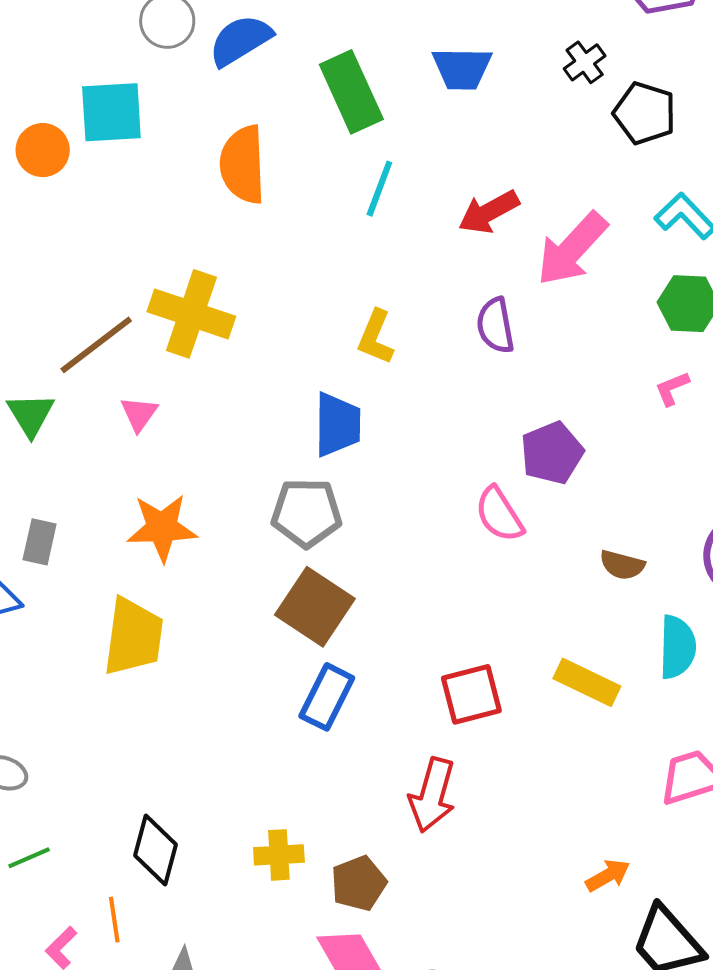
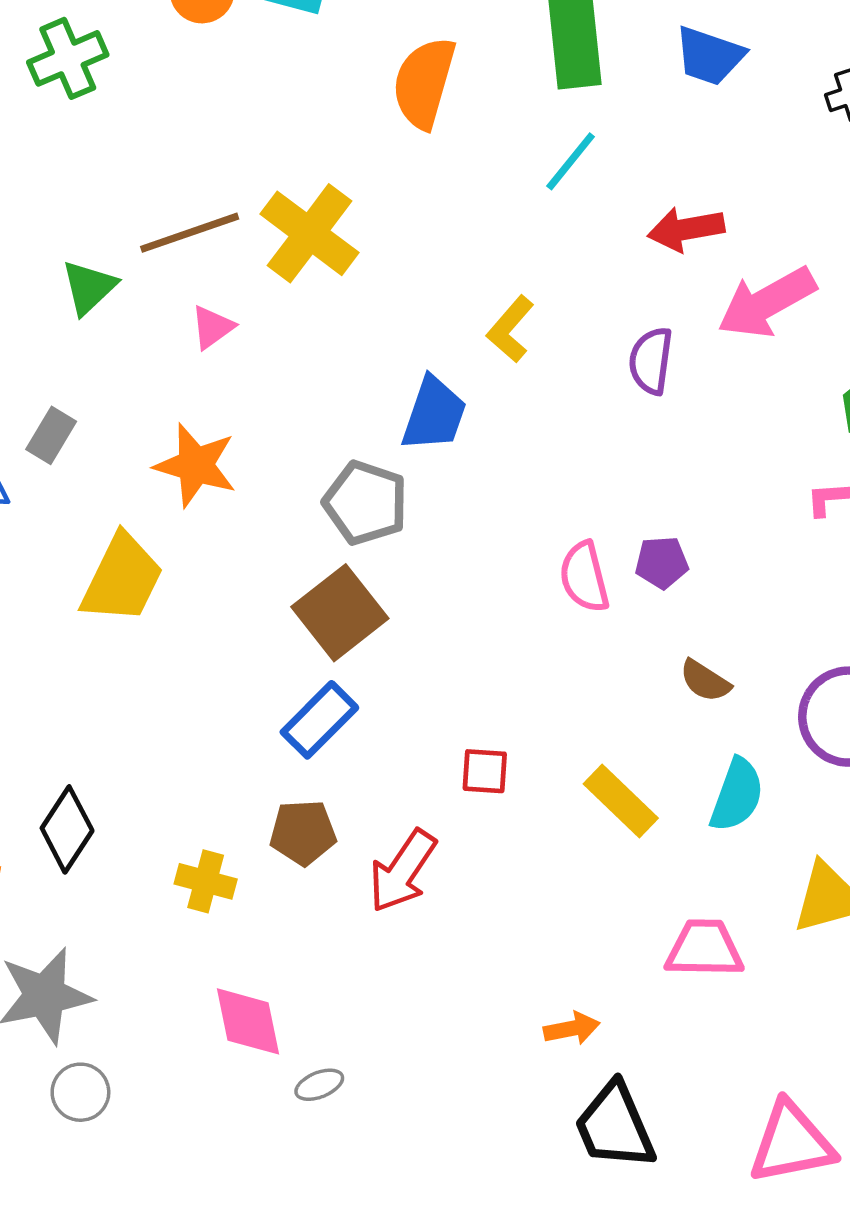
purple pentagon: (552, 453) -> (662, 562), moved, size x0.7
red square: (471, 694) -> (485, 771), size x0.7
brown pentagon: (359, 883) -> (303, 832), moved

